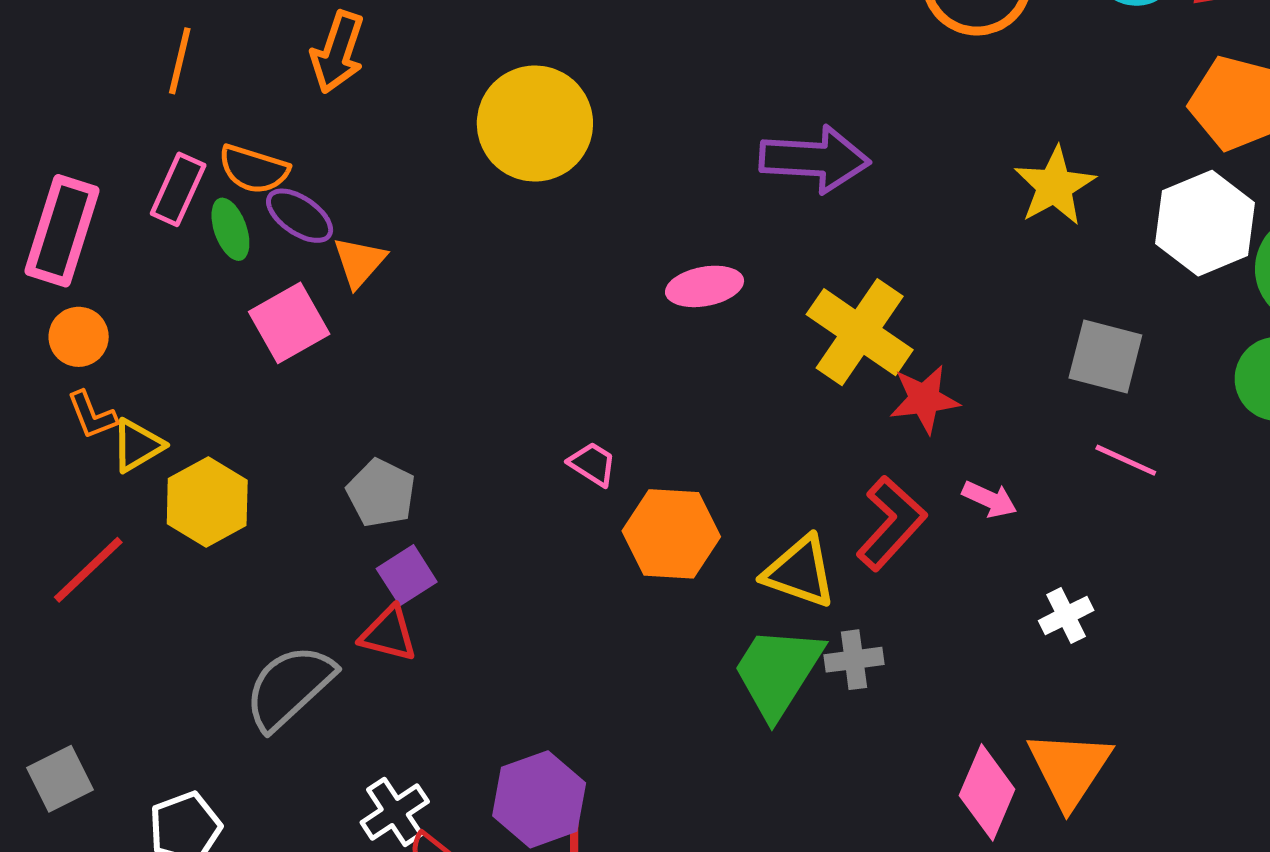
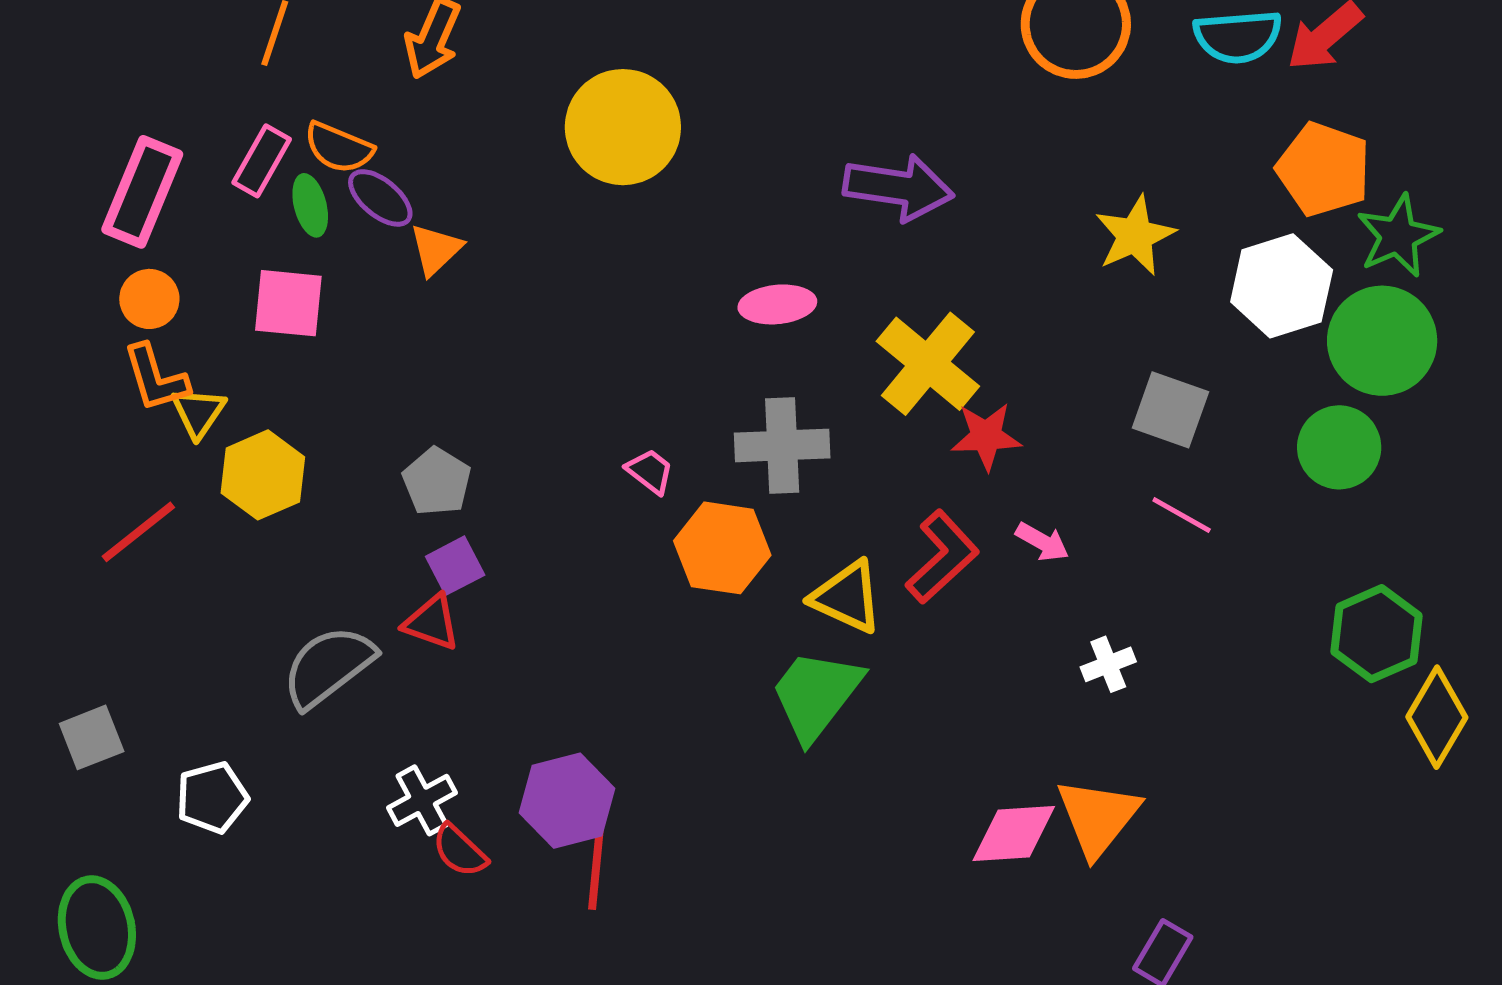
pink square: (289, 323) -> (288, 303), moved, turned 30
orange L-shape: (92, 415) -> (156, 378), size x1.4
yellow triangle: (137, 445) -> (198, 412), turned -30
gray cross: (854, 660) -> (782, 445), moved, size x1.6
pink diamond: (987, 792) -> (1014, 834), turned 58

